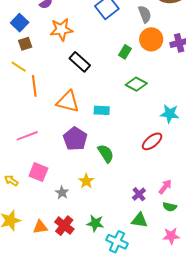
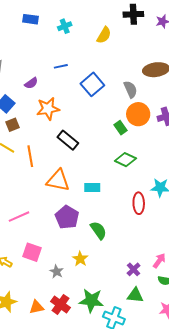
green rectangle: (125, 52) -> (121, 128), moved, turned -64
orange line: (34, 86) -> (30, 156), moved
red ellipse: (152, 141) -> (139, 203), moved, turned -50
green star: (95, 223) -> (91, 301), size x1.4

